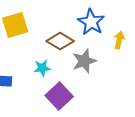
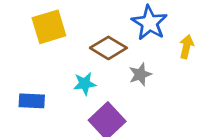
gray star: (84, 61) -> (140, 74), size x0.7

